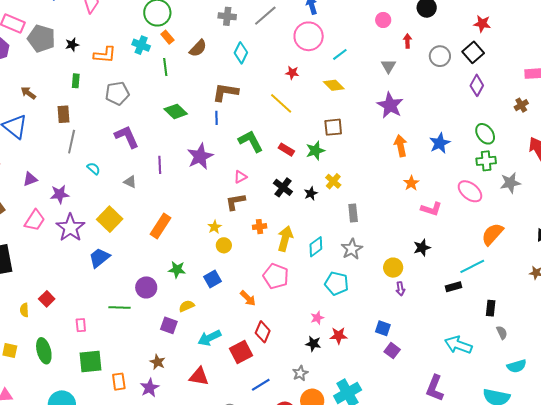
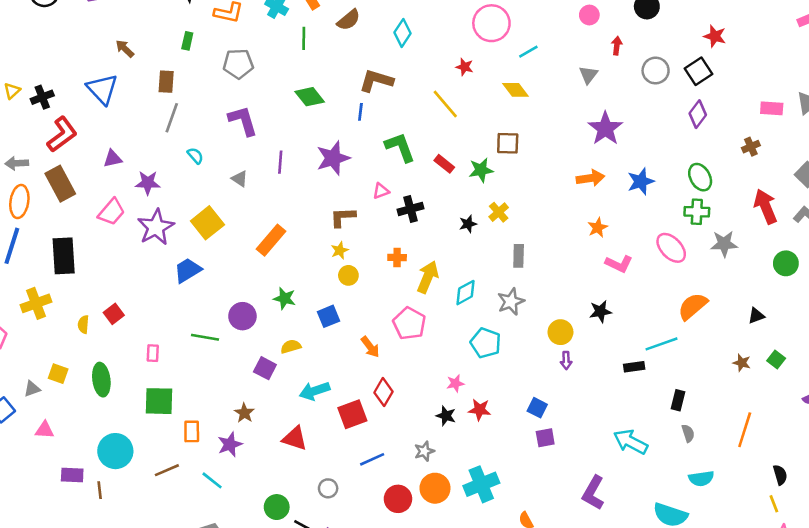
purple star: (390, 105) -> (605, 129), moved
orange arrow: (401, 146) -> (590, 178), turned 85
black cross: (283, 187) -> (411, 209), moved, turned 30
brown L-shape: (235, 202) -> (343, 217), moved
purple square: (392, 351) -> (545, 438), turned 35

